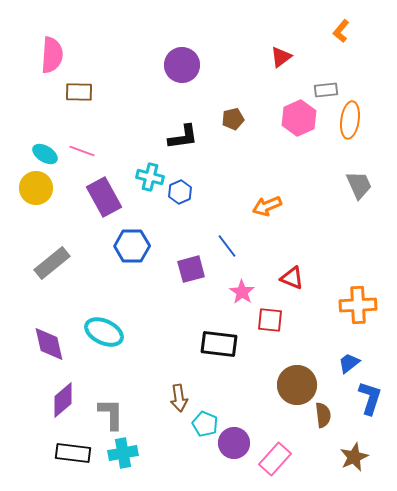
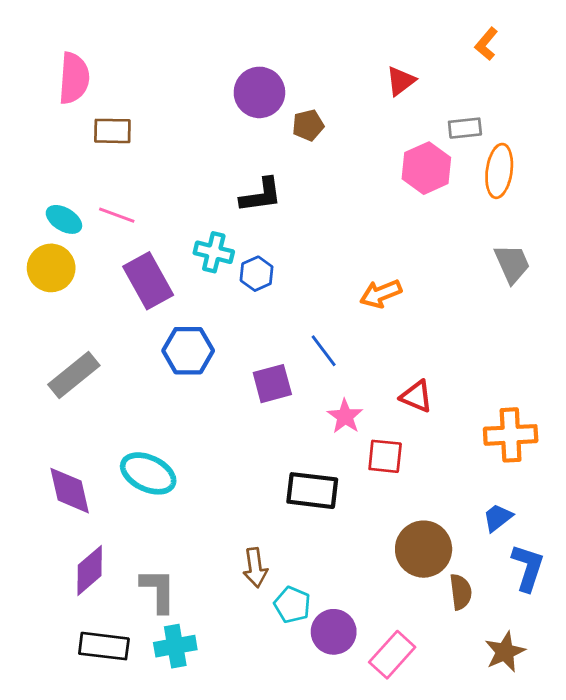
brown pentagon: (233, 119) -> (308, 125), moved

